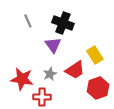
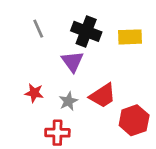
yellow rectangle: (95, 55) -> (130, 37), moved, turned -60
red star: (22, 79) -> (34, 93), moved, size x0.6

